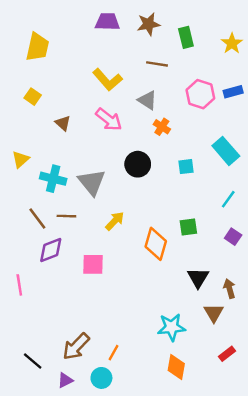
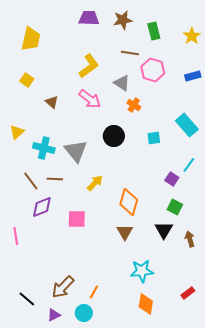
yellow L-shape: (107, 80) -> (89, 66), turned -85
pink hexagon: (200, 94) -> (153, 70), moved
green square: (188, 227) -> (175, 207), moved, turned 35
purple square: (233, 237) -> (172, 179), moved
brown triangle: (214, 313) -> (125, 232), moved

